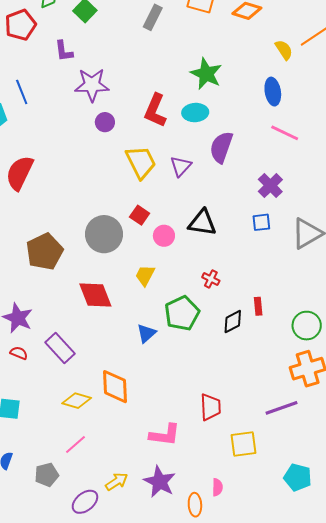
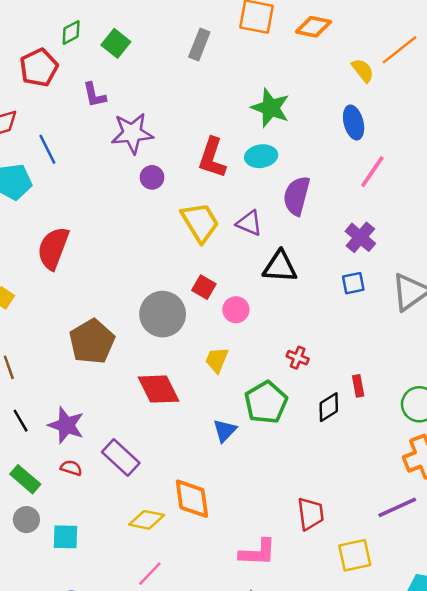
pink line: (285, 133) -> (372, 172), turned -76
purple triangle: (181, 166) -> (249, 223), turned -45
black triangle: (202, 223) -> (280, 267), moved

